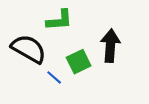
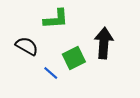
black semicircle: (29, 49) -> (27, 46), size x0.7

